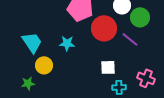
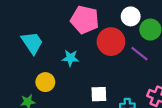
cyan trapezoid: (32, 42) -> (32, 43), moved
white square: (108, 67) -> (99, 94), moved

